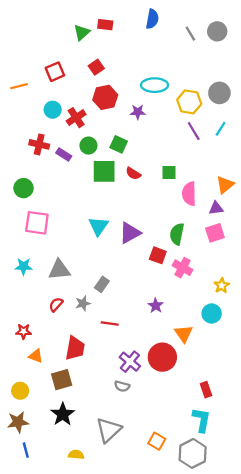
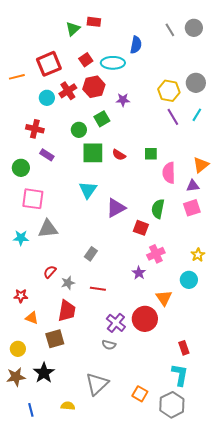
blue semicircle: (152, 19) -> (136, 45), moved
red square: (55, 72) -> (49, 64), size x1.4
cyan ellipse: (155, 85) -> (113, 63), moved
red cross: (76, 118) -> (68, 91), moved
green square: (119, 144) -> (102, 119), moved, turned 35
purple rectangle: (64, 155) -> (47, 155), moved
cyan triangle: (99, 226) -> (88, 190), moved
pink cross: (182, 268) -> (156, 254), moved, turned 36
gray triangle: (59, 270) -> (48, 229), moved
gray star: (83, 303) -> (68, 283), moved
black star: (63, 414) -> (44, 373), moved
blue line: (26, 450) -> (31, 410), moved

